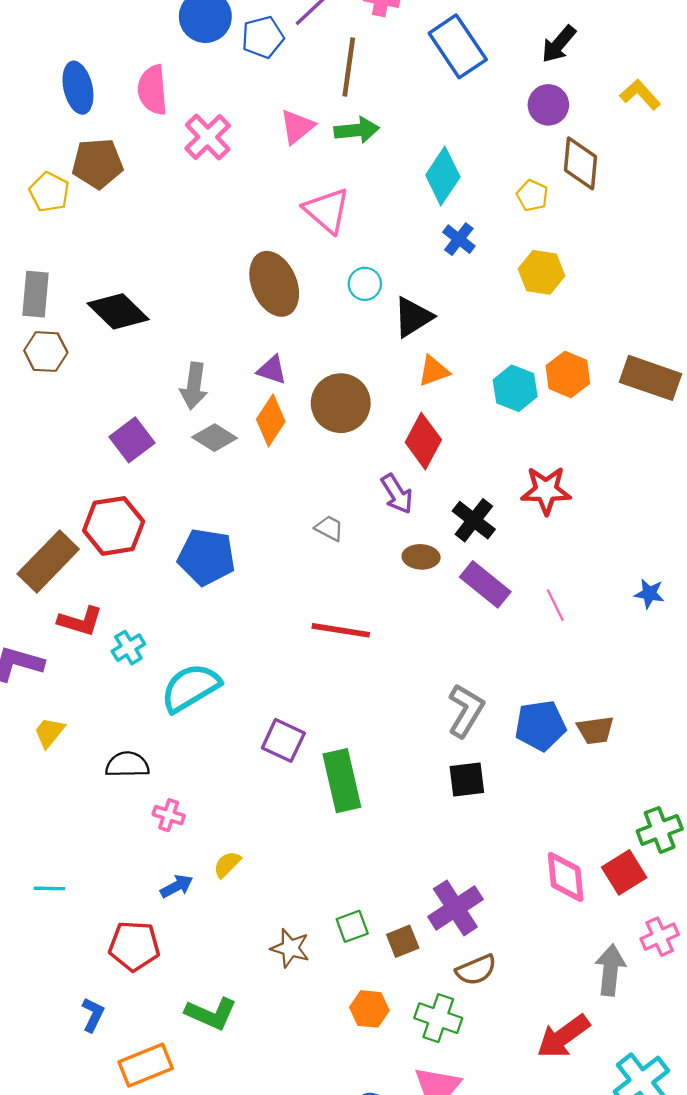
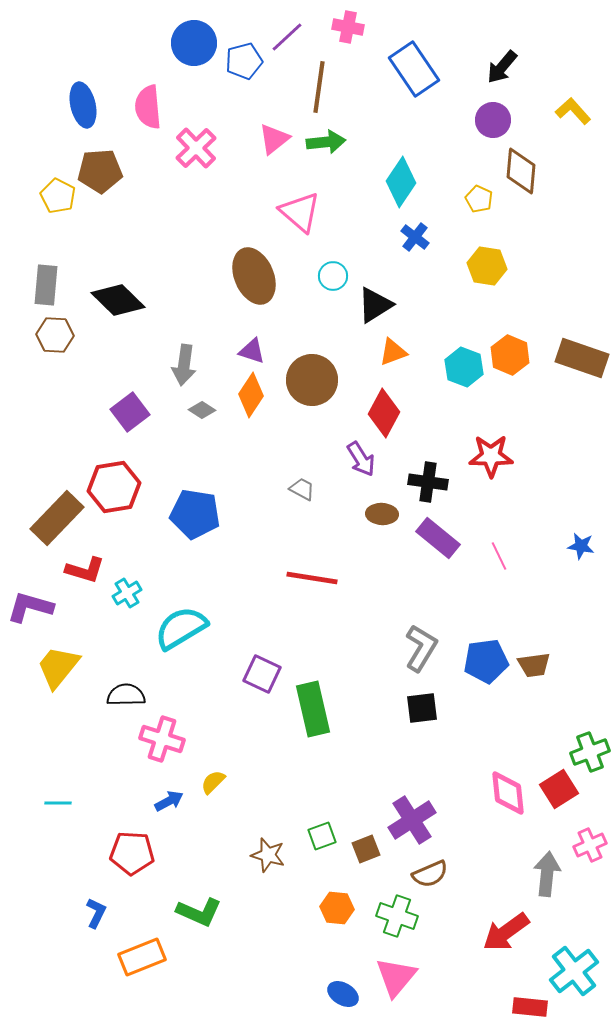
gray diamond: (215, 438) -> (202, 410), size x0.7
black cross: (474, 520) -> (428, 482), turned -30
yellow trapezoid: (49, 732) -> (58, 667), size x1.6
pink cross: (169, 815) -> (162, 739), size x1.6

